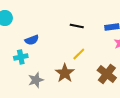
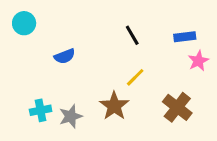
black line: (77, 26) -> (132, 35), turned 48
cyan cross: (21, 57) -> (41, 110), moved

